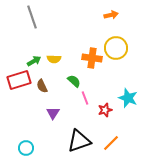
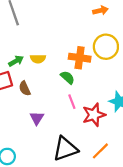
green semicircle: (74, 81) -> (68, 77), moved
red star: (105, 110) -> (94, 115), size x1.5

